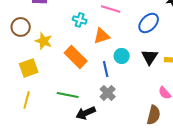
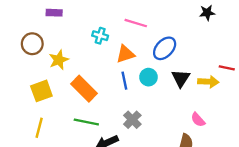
blue ellipse: (149, 23) -> (165, 48), moved
yellow star: (44, 41) -> (59, 60), turned 30
orange rectangle: (76, 57) -> (84, 89), moved
blue line: (106, 69) -> (124, 81), moved

